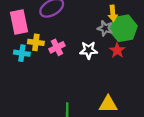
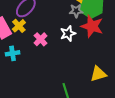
yellow cross: (36, 42) -> (19, 26), moved, turned -32
red star: (117, 50) -> (92, 26), size x1.6

